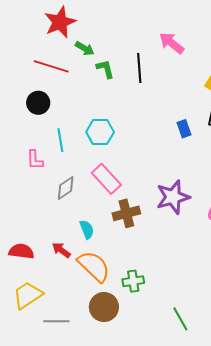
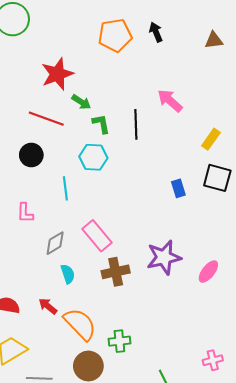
cyan hexagon: (100, 132) -> (93, 157), moved
cyan line: (60, 140) -> (65, 188), moved
cyan semicircle: (87, 229) -> (68, 274), moved

